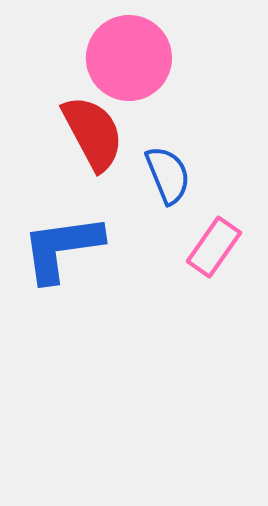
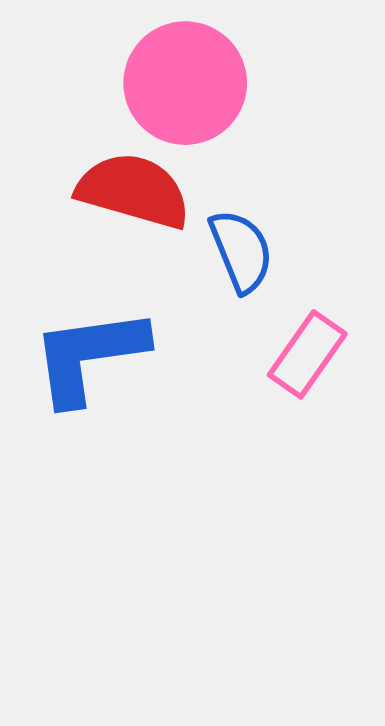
red semicircle: (93, 133) -> (134, 191), turned -46

